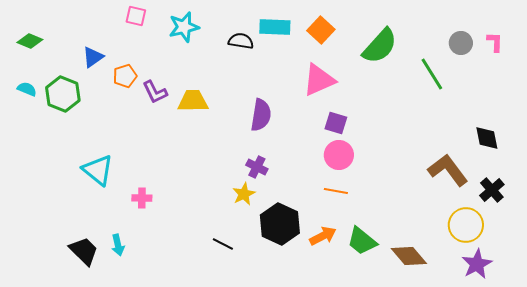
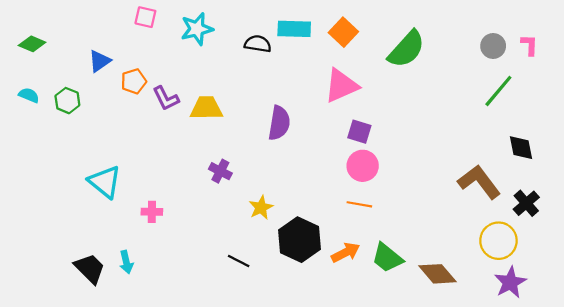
green line: (432, 74) -> (498, 91), moved, turned 72
green hexagon: (63, 94) -> (67, 101), size x0.7
purple cross: (257, 167) -> (220, 171), moved

